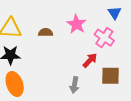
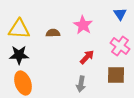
pink cross: (104, 38) -> (120, 46), moved
red arrow: (90, 60) -> (87, 57), moved

